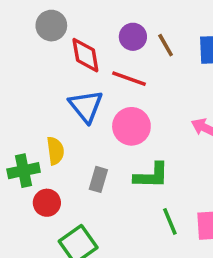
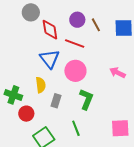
yellow semicircle: (55, 151) -> (41, 85), moved
green cross: (24, 171) -> (13, 95), turned 30
green L-shape: (151, 176) -> (86, 99), turned -70
green line: (170, 221) -> (76, 128), moved

